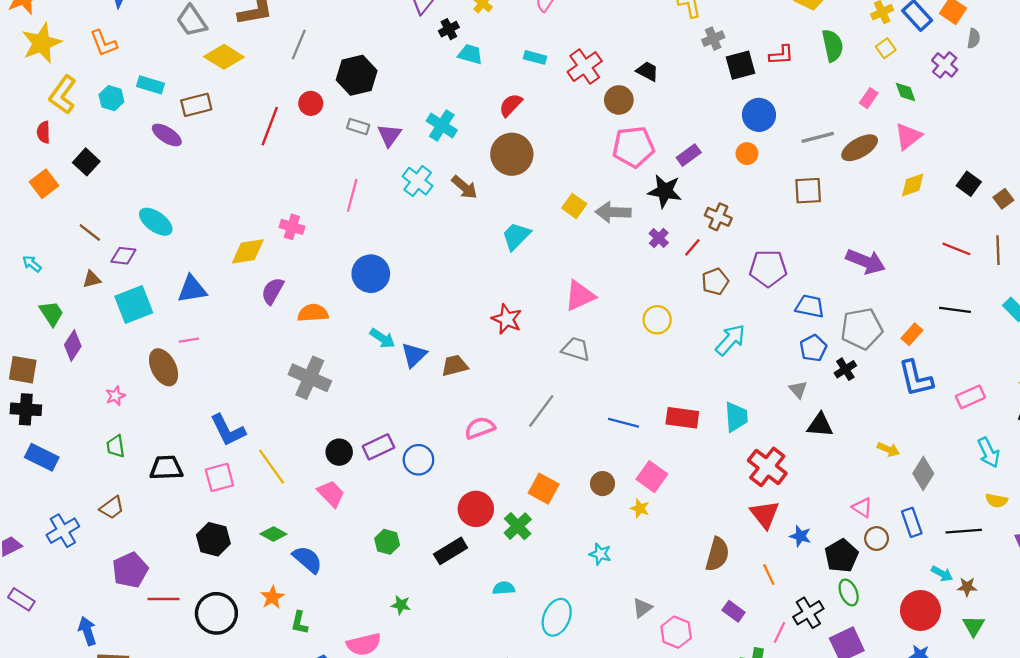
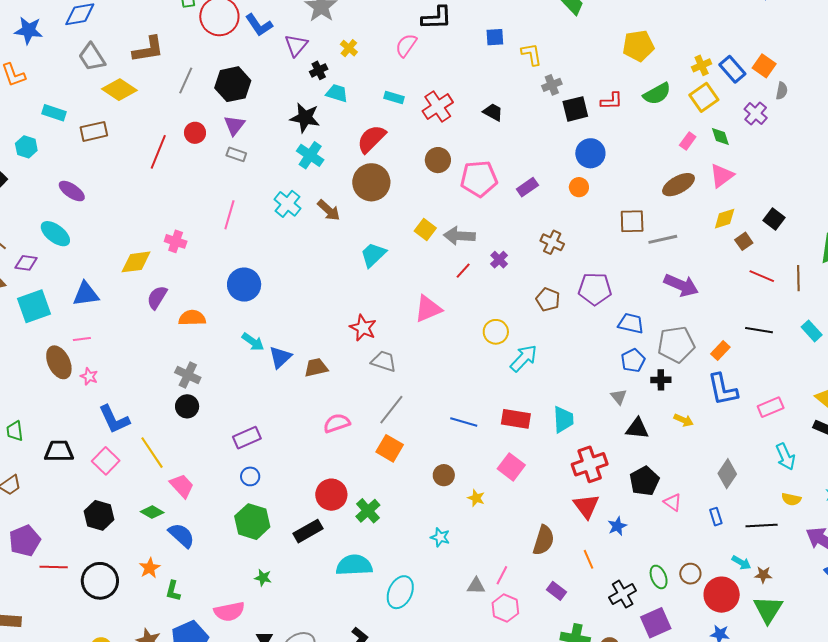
green semicircle: (833, 45) -> (657, 94), turned 72
yellow square: (886, 48) -> (704, 97), size x1.6
black hexagon: (357, 75) -> (233, 84), moved
cyan hexagon: (111, 98) -> (26, 147), moved
brown circle: (619, 100) -> (438, 160), moved
red semicircle: (511, 105) -> (371, 139), size x1.4
purple ellipse: (167, 135) -> (72, 191), moved
purple triangle: (389, 135) -> (234, 125), moved
gray line: (818, 137) -> (663, 239), moved
black star: (665, 191) -> (305, 118), moved
brown square: (1003, 199) -> (744, 241), moved
red line: (692, 247) -> (463, 271), moved
brown pentagon: (715, 282) -> (548, 299), turned -30
cyan arrow: (730, 340) -> (524, 358), moved
gray trapezoid: (576, 349) -> (384, 361), moved
black cross: (845, 369) -> (661, 380), turned 30
gray cross: (310, 378) -> (188, 375), size x0.7
pink star: (115, 396) -> (89, 376), moved, turned -30
yellow arrow: (888, 449) -> (684, 420), moved
black circle: (339, 452) -> (187, 406), moved
blue circle: (418, 460) -> (250, 476), moved, size x0.7
red cross: (767, 467) -> (590, 464), turned 32
pink square: (219, 477) -> (106, 461), turned -32
pink square: (652, 477) -> (511, 467), moved
orange square: (544, 489) -> (390, 448), moved
pink trapezoid: (331, 494) -> (182, 486), moved
blue rectangle: (912, 522) -> (716, 517), size x0.7
blue star: (800, 536) -> (617, 526), turned 30
brown circle: (877, 539) -> (690, 574), moved
green hexagon: (387, 542) -> (252, 522), size x1.6
black pentagon: (841, 556) -> (644, 481), moved
cyan semicircle: (504, 588) -> (354, 565), size x1.8
gray triangle: (642, 608) -> (476, 586), turned 36
green triangle: (973, 626) -> (768, 609), size x1.5
pink line: (779, 632) -> (502, 575), moved

